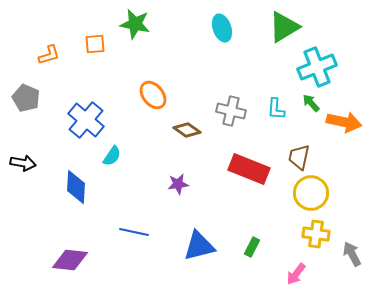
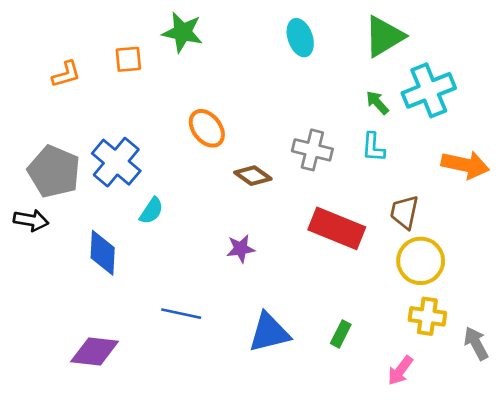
gray pentagon: (26, 98) -> (54, 172), moved, size x1.4
green arrow: (311, 103) -> (377, 103), moved

